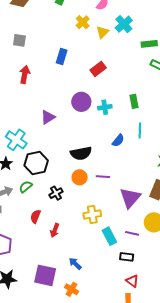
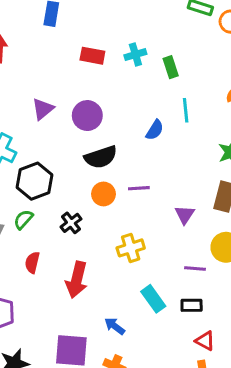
red rectangle: (98, 69) -> (92, 56), moved, turned 56
purple circle: (81, 102) -> (87, 116), moved
cyan cross: (105, 107) -> (135, 55), moved
purple triangle: (130, 198) -> (185, 215), size x0.6
red semicircle: (35, 216) -> (32, 262), moved
red arrow: (55, 230) -> (77, 280), size x1.6
cyan rectangle: (109, 236) -> (153, 299), moved

